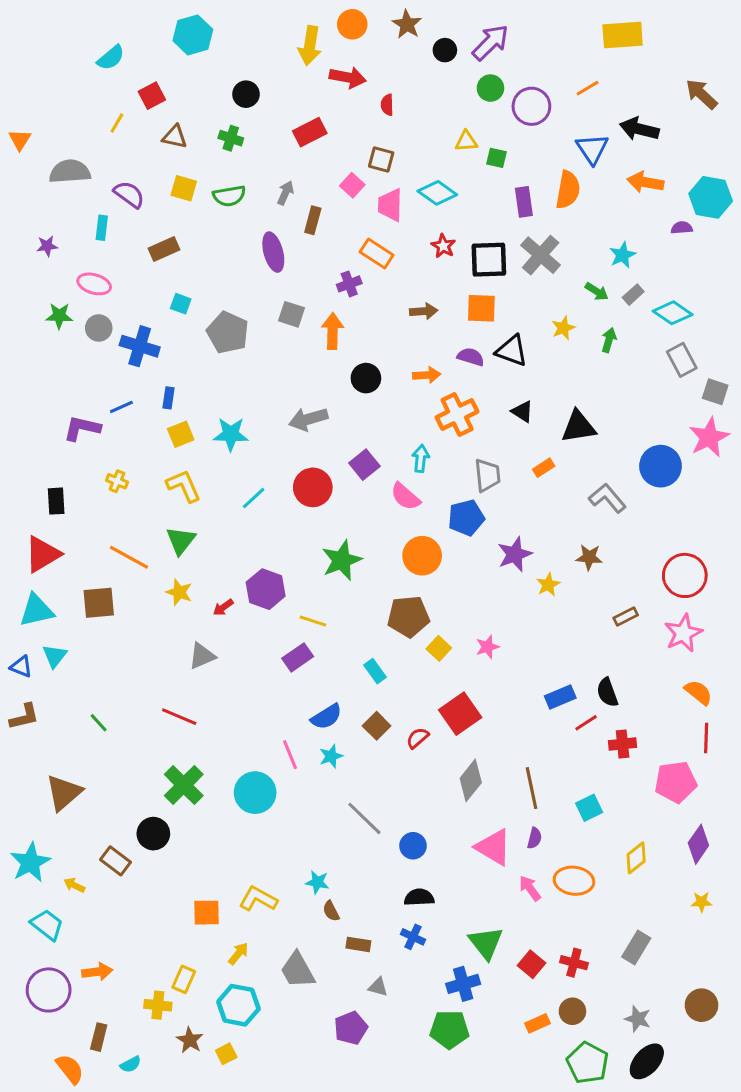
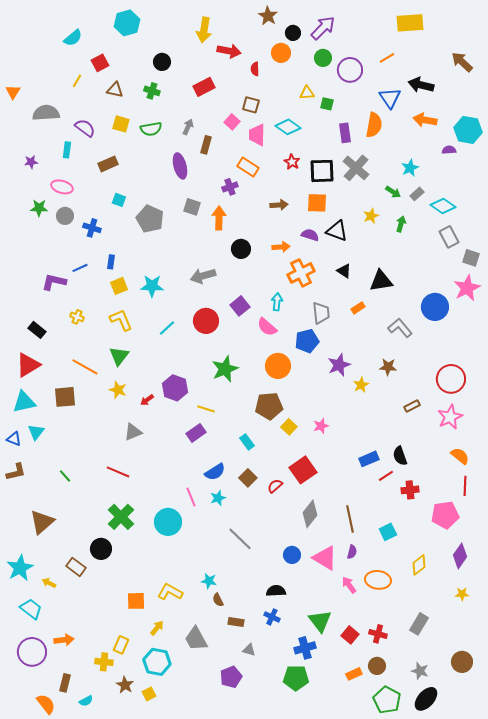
orange circle: (352, 24) -> (281, 53), moved
blue cross: (140, 346) -> (92, 228), size x0.7
black rectangle: (56, 501) -> (37, 330), turned -48
blue circle: (413, 846) -> (292, 555), moved

